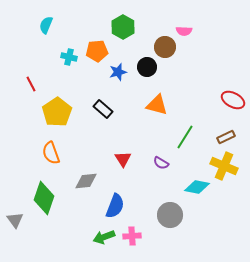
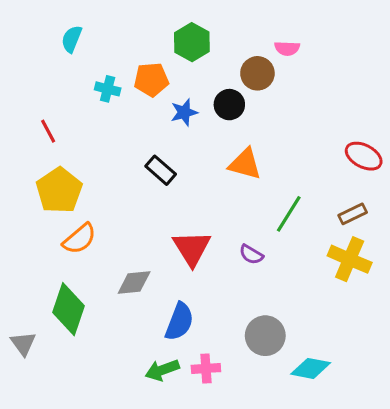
yellow pentagon: (57, 112) -> (59, 190), moved
orange semicircle: (51, 153) -> (79, 239), turned -110
red triangle: (123, 159) -> (192, 248), size x1.5
cyan diamond: (197, 187) -> (311, 368), moved

